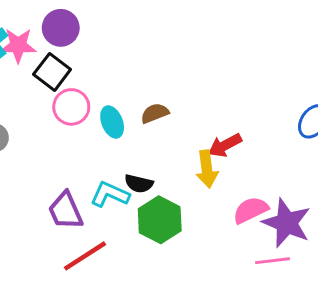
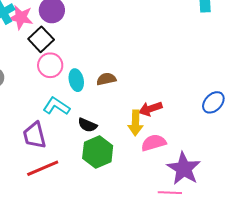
cyan L-shape: (110, 194) -> (56, 106), moved
pink semicircle: (251, 210) -> (154, 143), moved

